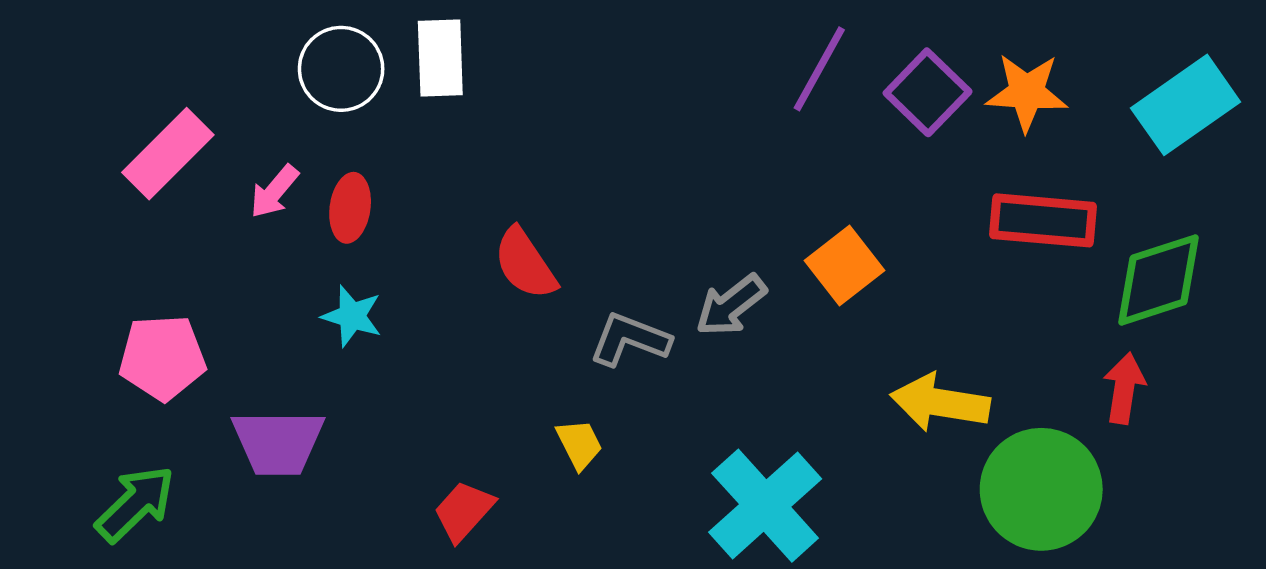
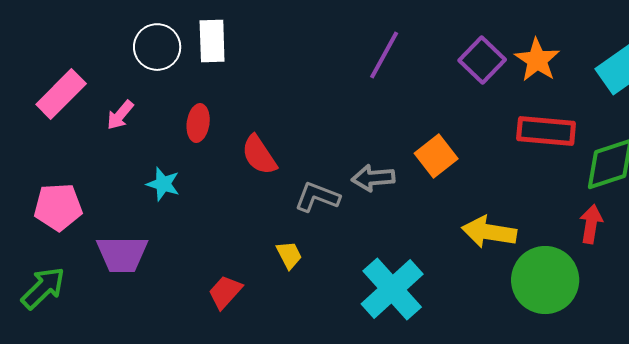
purple line: (819, 69) -> (384, 55), moved
orange star: (1027, 92) -> (537, 60), turned 30
red ellipse: (350, 208) -> (198, 123), moved
gray arrow: (731, 305) -> (373, 178), turned 33

